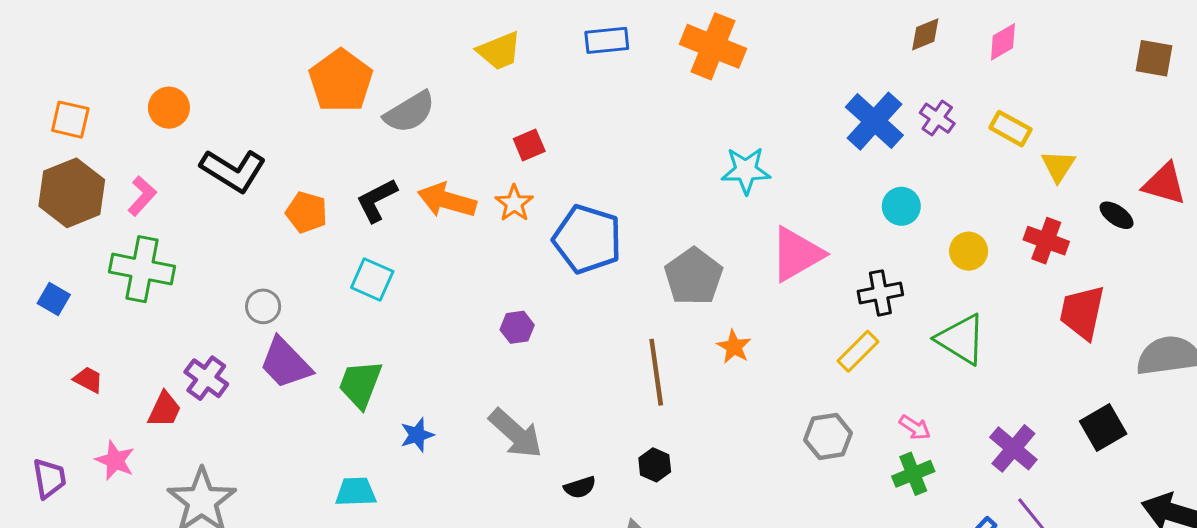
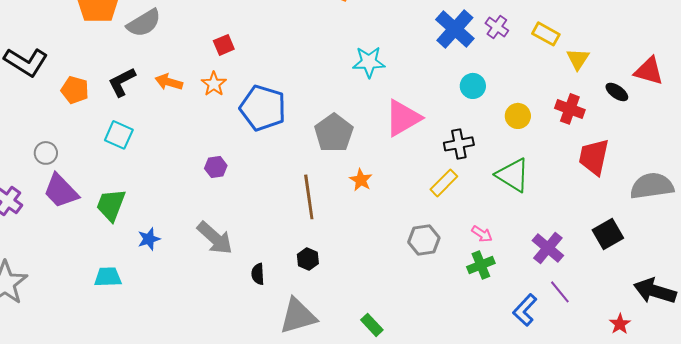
orange arrow: (447, 200) -> (169, 82), size x0.7
black semicircle: (580, 487) -> (258, 274), turned 105

